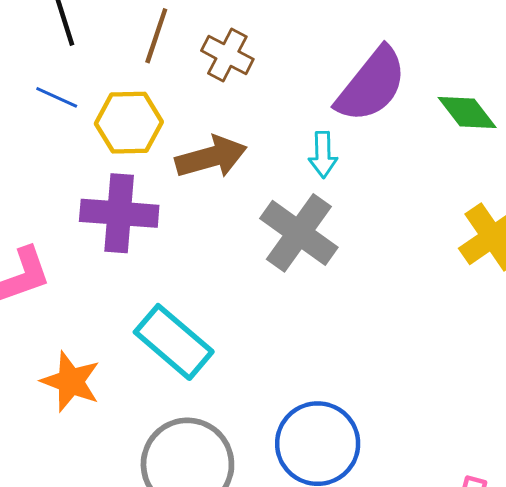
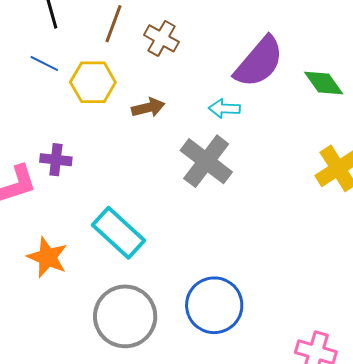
cyan arrow: (323, 155) -> (224, 108), turned 92
brown arrow: (211, 157) -> (148, 108), size x0.7
purple cross: (119, 213) -> (56, 160), moved, size x0.6

